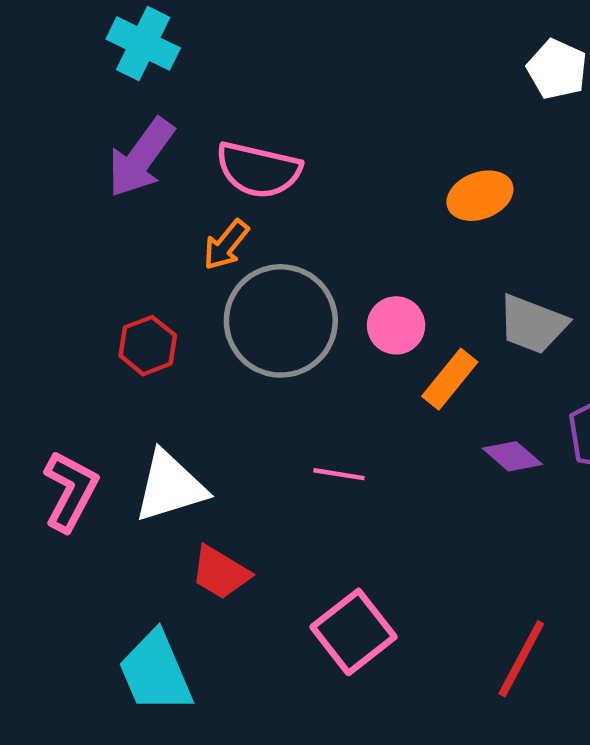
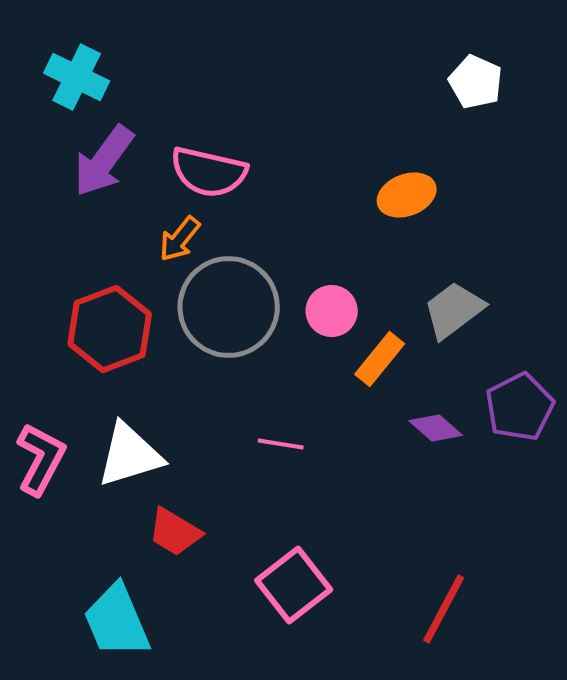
cyan cross: (143, 44) -> (77, 77), moved
gray trapezoid: (533, 324) -> (454, 310), turned 122
red hexagon: (148, 346) -> (110, 329), size x1.6

